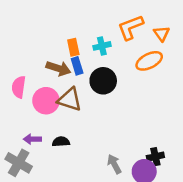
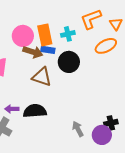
orange rectangle: (73, 47) -> (45, 35), size x1.5
blue rectangle: (77, 66) -> (48, 50), turned -64
pink circle: (46, 101) -> (23, 36), moved
black semicircle: (61, 142) -> (35, 111), size x1.6

